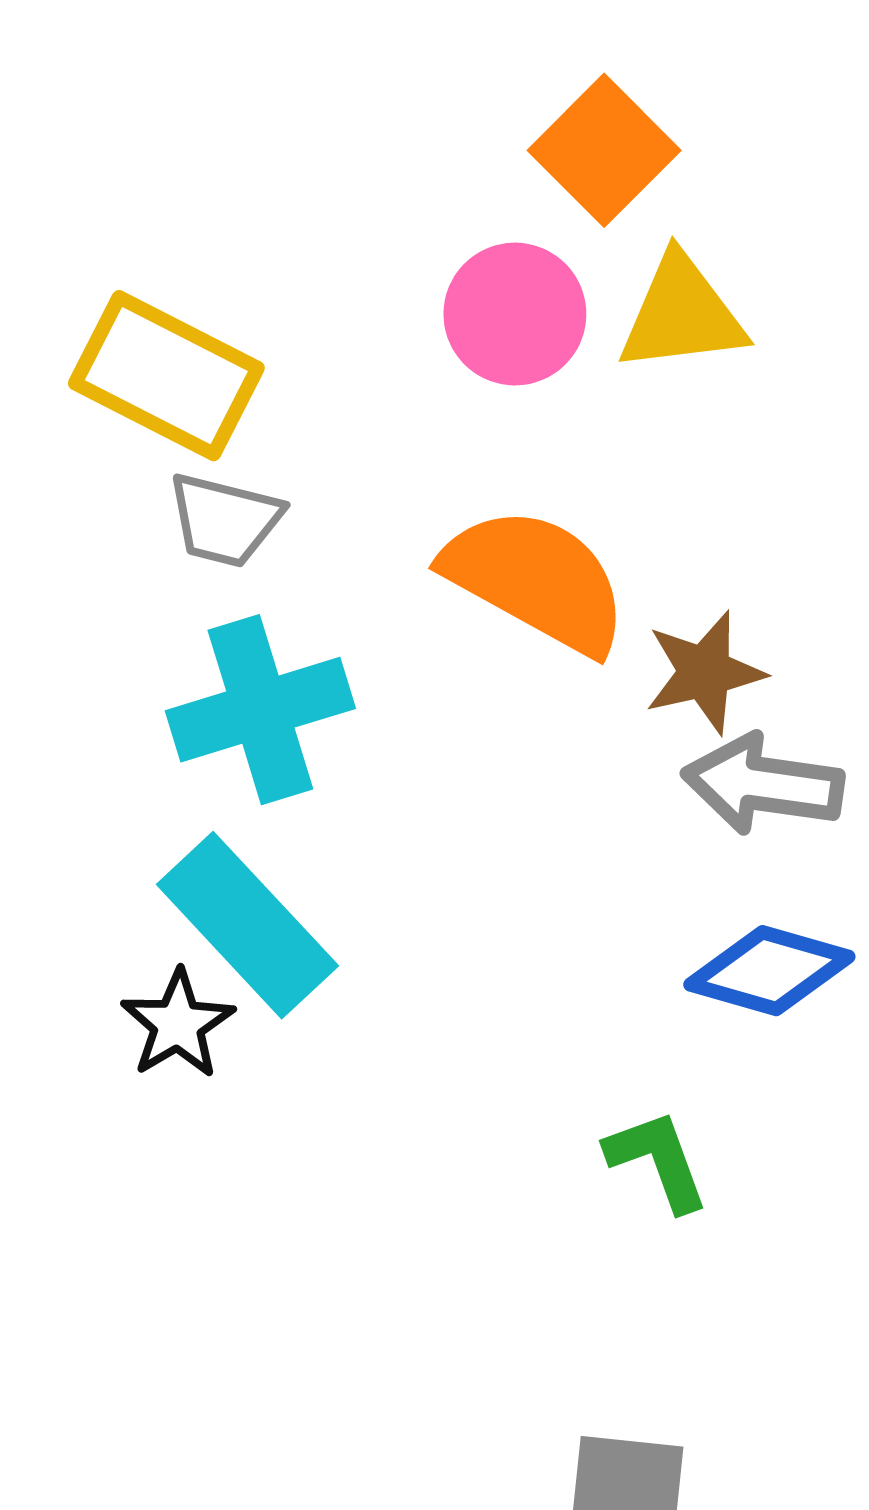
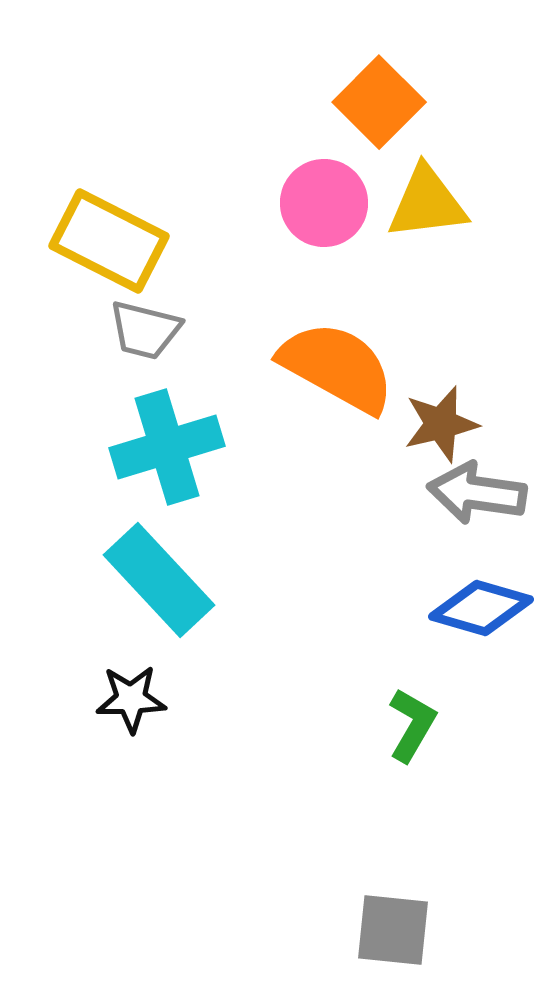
black star: (178, 1024) -> (131, 699), moved, turned 30
green L-shape: (658, 1160) -> (412, 725), turned 50

